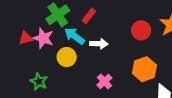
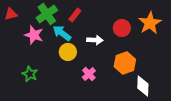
red triangle: (26, 38) -> (11, 14), moved
white arrow: (99, 44) -> (95, 40), moved
yellow circle: (67, 57) -> (68, 52), moved

